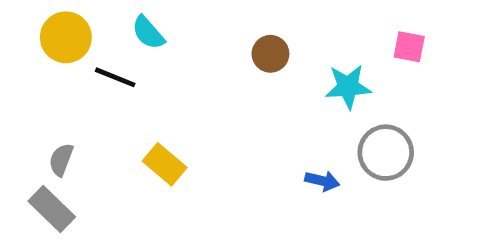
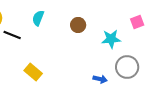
cyan semicircle: (148, 33) -> (38, 18), moved, turned 63
pink square: (409, 47) -> (137, 22), turned -32

